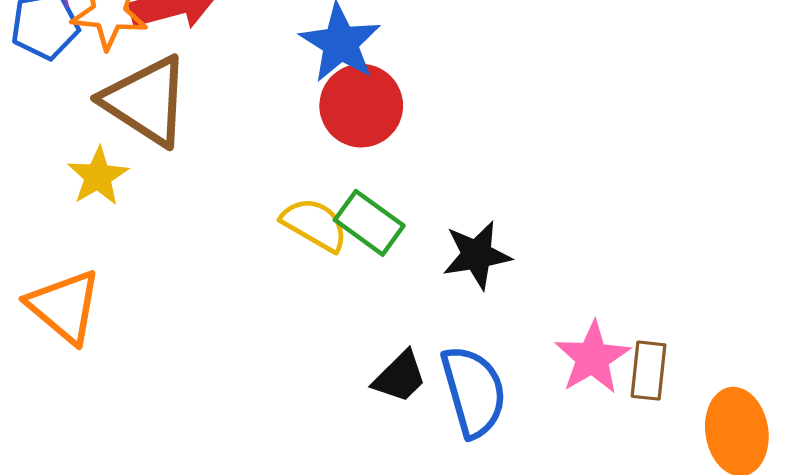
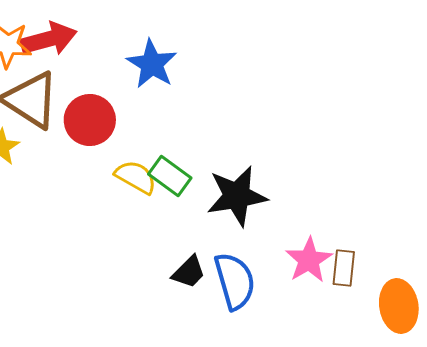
red circle: (361, 106) -> (90, 120), moved
black star: (477, 255) -> (237, 196), size x1.4

